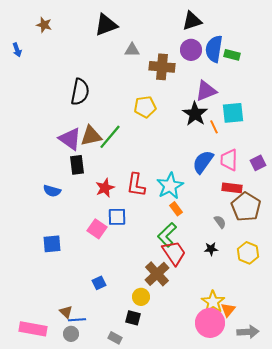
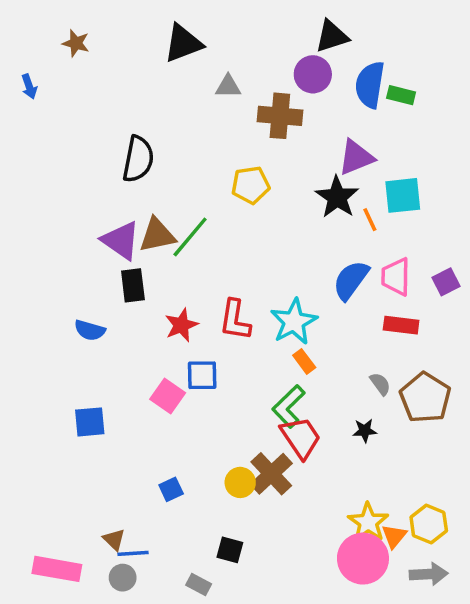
purple circle: (191, 50) -> (313, 74), moved
brown pentagon: (246, 207) -> (425, 398), moved
yellow hexagon: (248, 253) -> (429, 524), moved
yellow circle: (141, 297) -> (240, 482), moved

